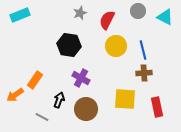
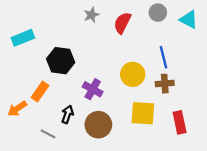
cyan rectangle: (20, 15) -> (23, 38), moved
black hexagon: (69, 45) -> (61, 61), moved
yellow circle: (116, 46) -> (133, 74), moved

